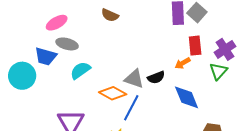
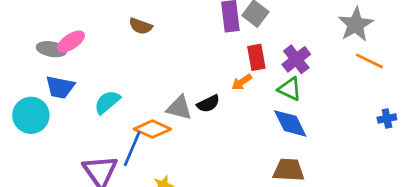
gray ellipse: (67, 44) -> (51, 49), moved
green triangle: (218, 71) -> (290, 89), turned -42
blue diamond: (187, 97) -> (290, 123), moved
blue line: (131, 108) -> (132, 149), moved

